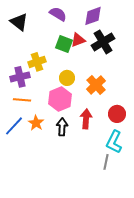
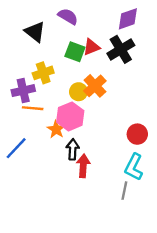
purple diamond: (93, 16) -> (128, 19), moved
black triangle: (19, 22) -> (35, 32), moved
orange cross: (96, 85) -> (95, 86), moved
orange line: (22, 100) -> (33, 108), moved
red arrow: (86, 119) -> (83, 166), moved
orange star: (36, 123) -> (56, 129), moved

